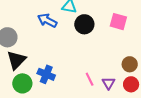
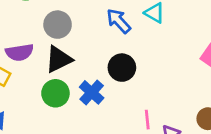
black circle: (84, 24) -> (122, 68), moved

